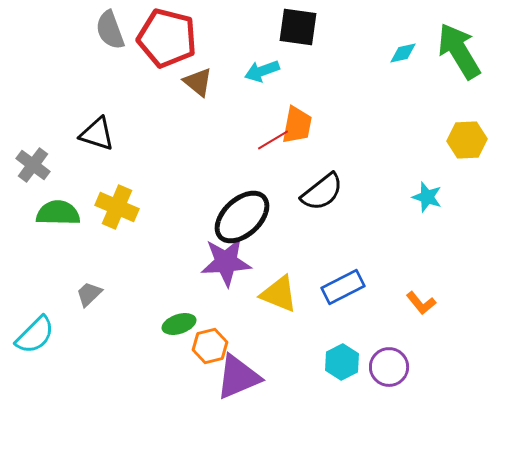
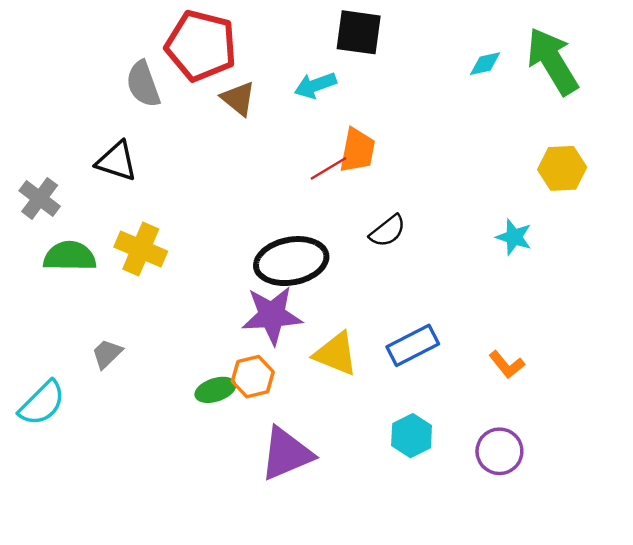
gray semicircle: (110, 30) -> (143, 84), moved
black semicircle: (322, 192) -> (388, 231), size x0.7
black ellipse: (242, 217) -> (291, 261), turned 32
orange hexagon: (210, 346) -> (253, 377), moved
purple circle: (389, 367) -> (499, 451), moved

